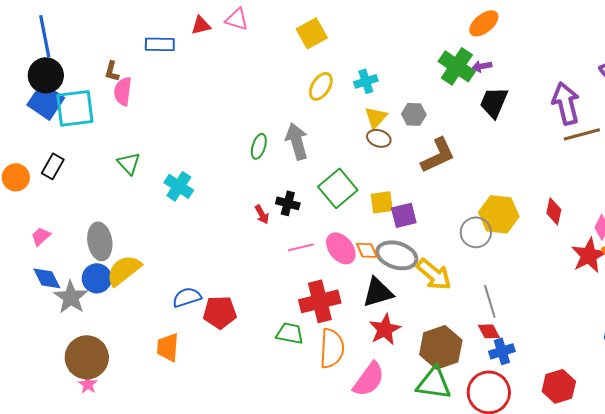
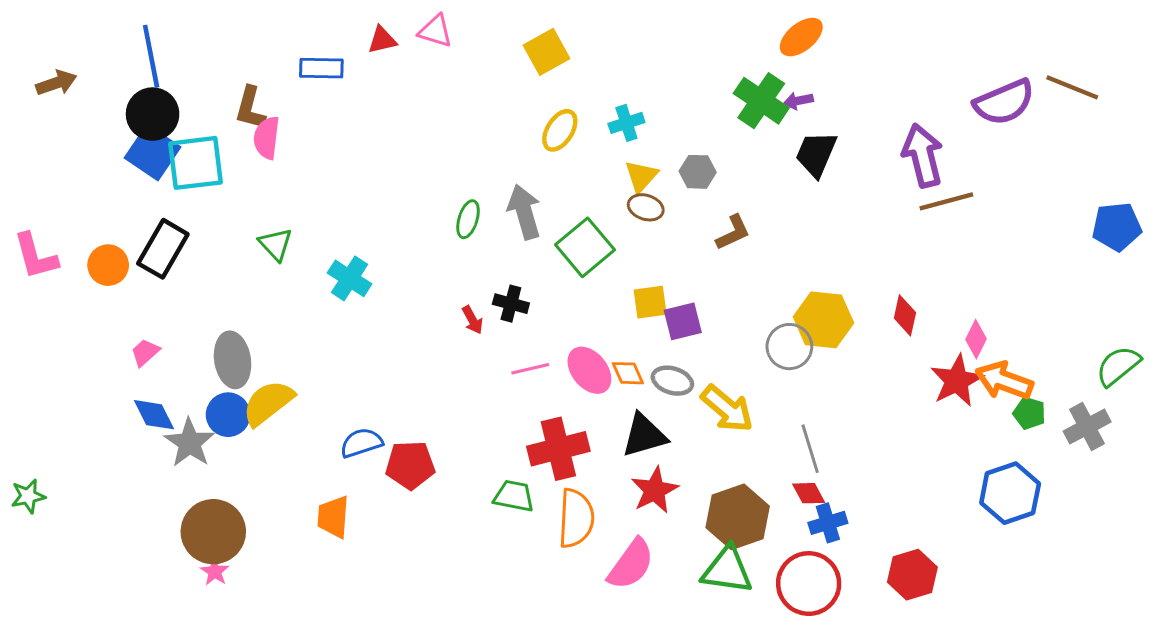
brown L-shape: (112, 71) -> (250, 108), size x1.4
brown L-shape: (438, 155) -> (733, 233), size x0.7
black rectangle: (53, 166) -> (163, 249), size x1.5
green square: (338, 188) -> (585, 247), moved
gray ellipse: (397, 255) -> (672, 381), size x0.7

